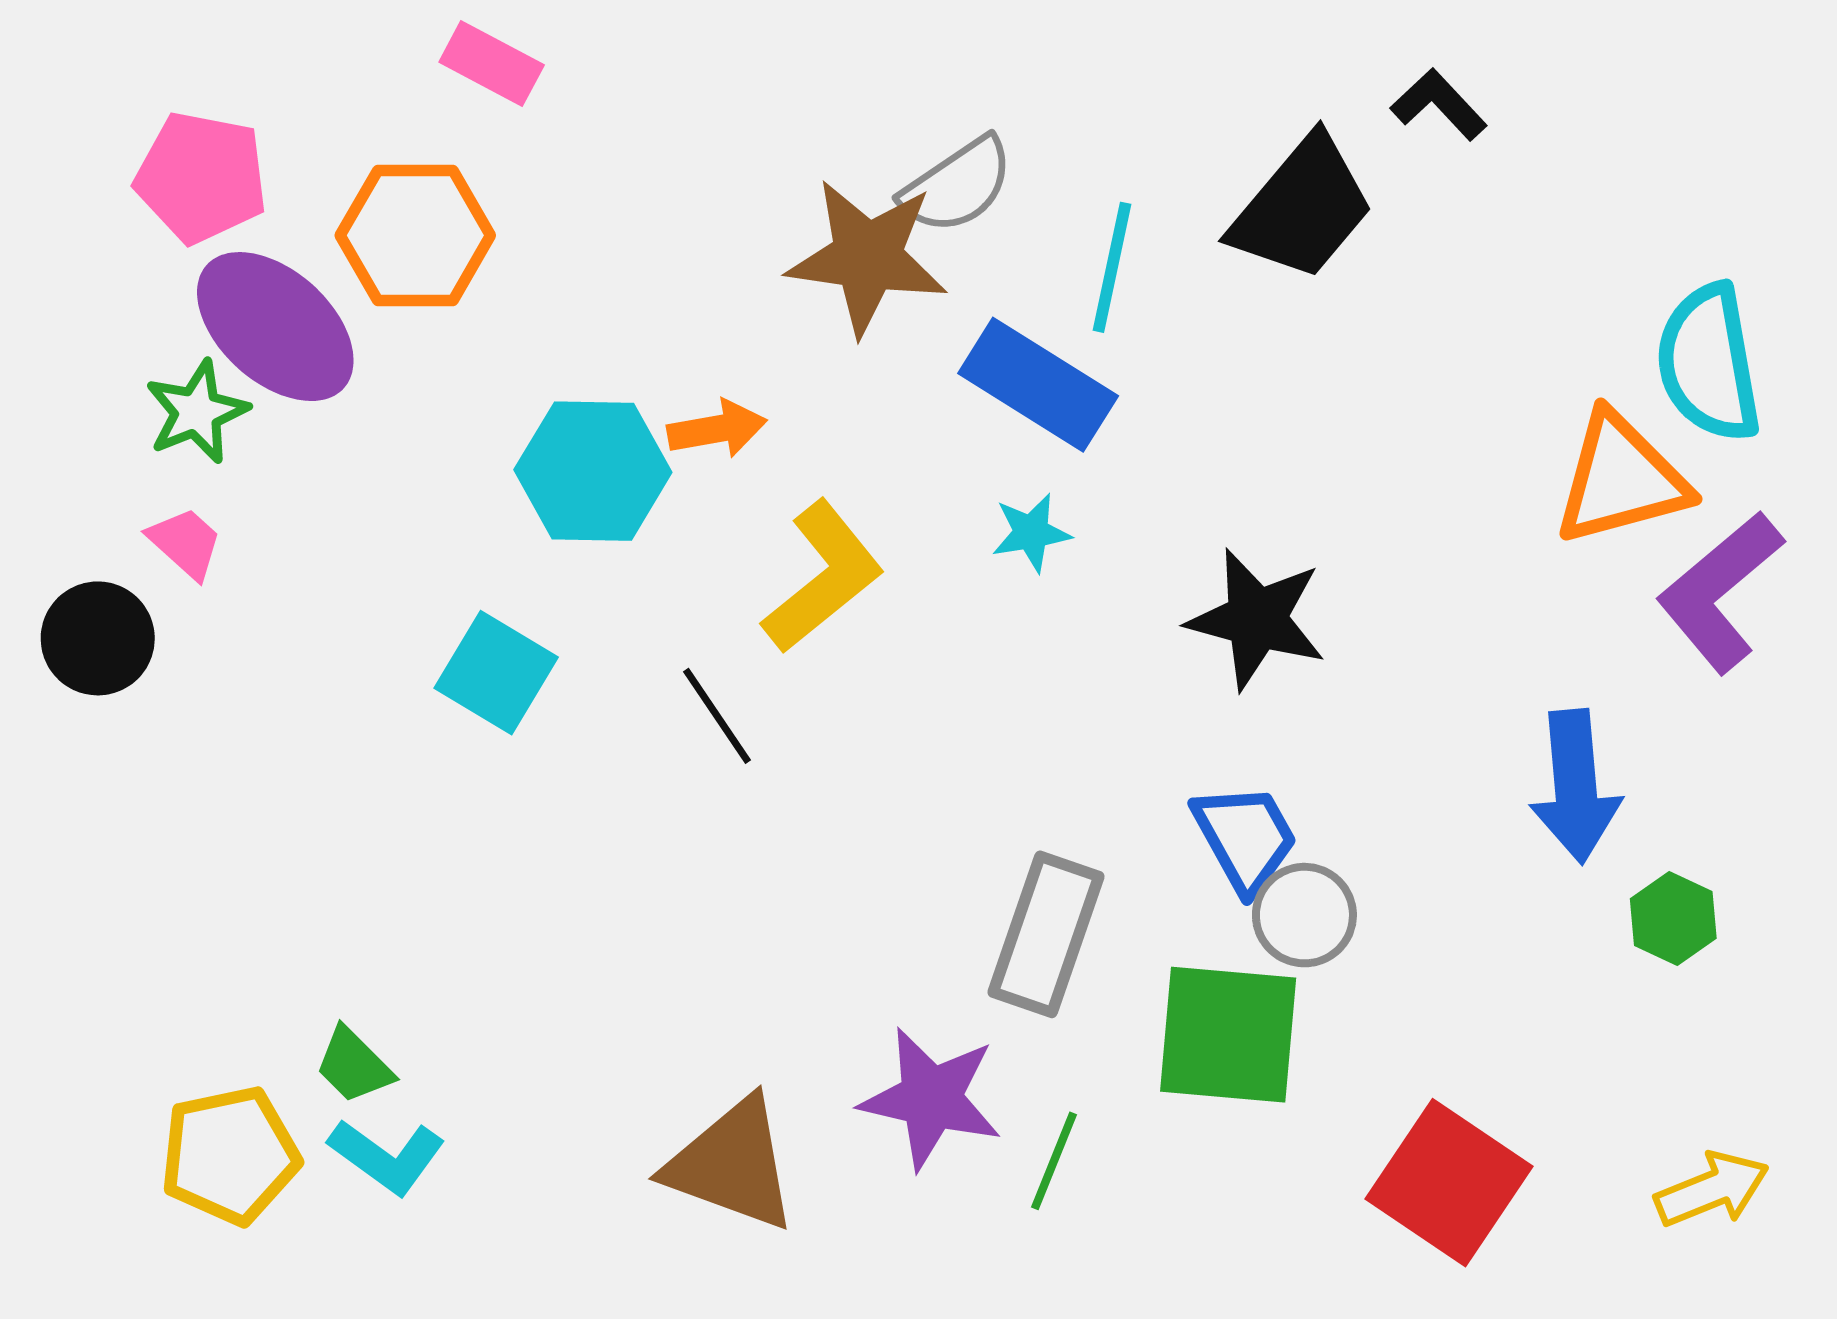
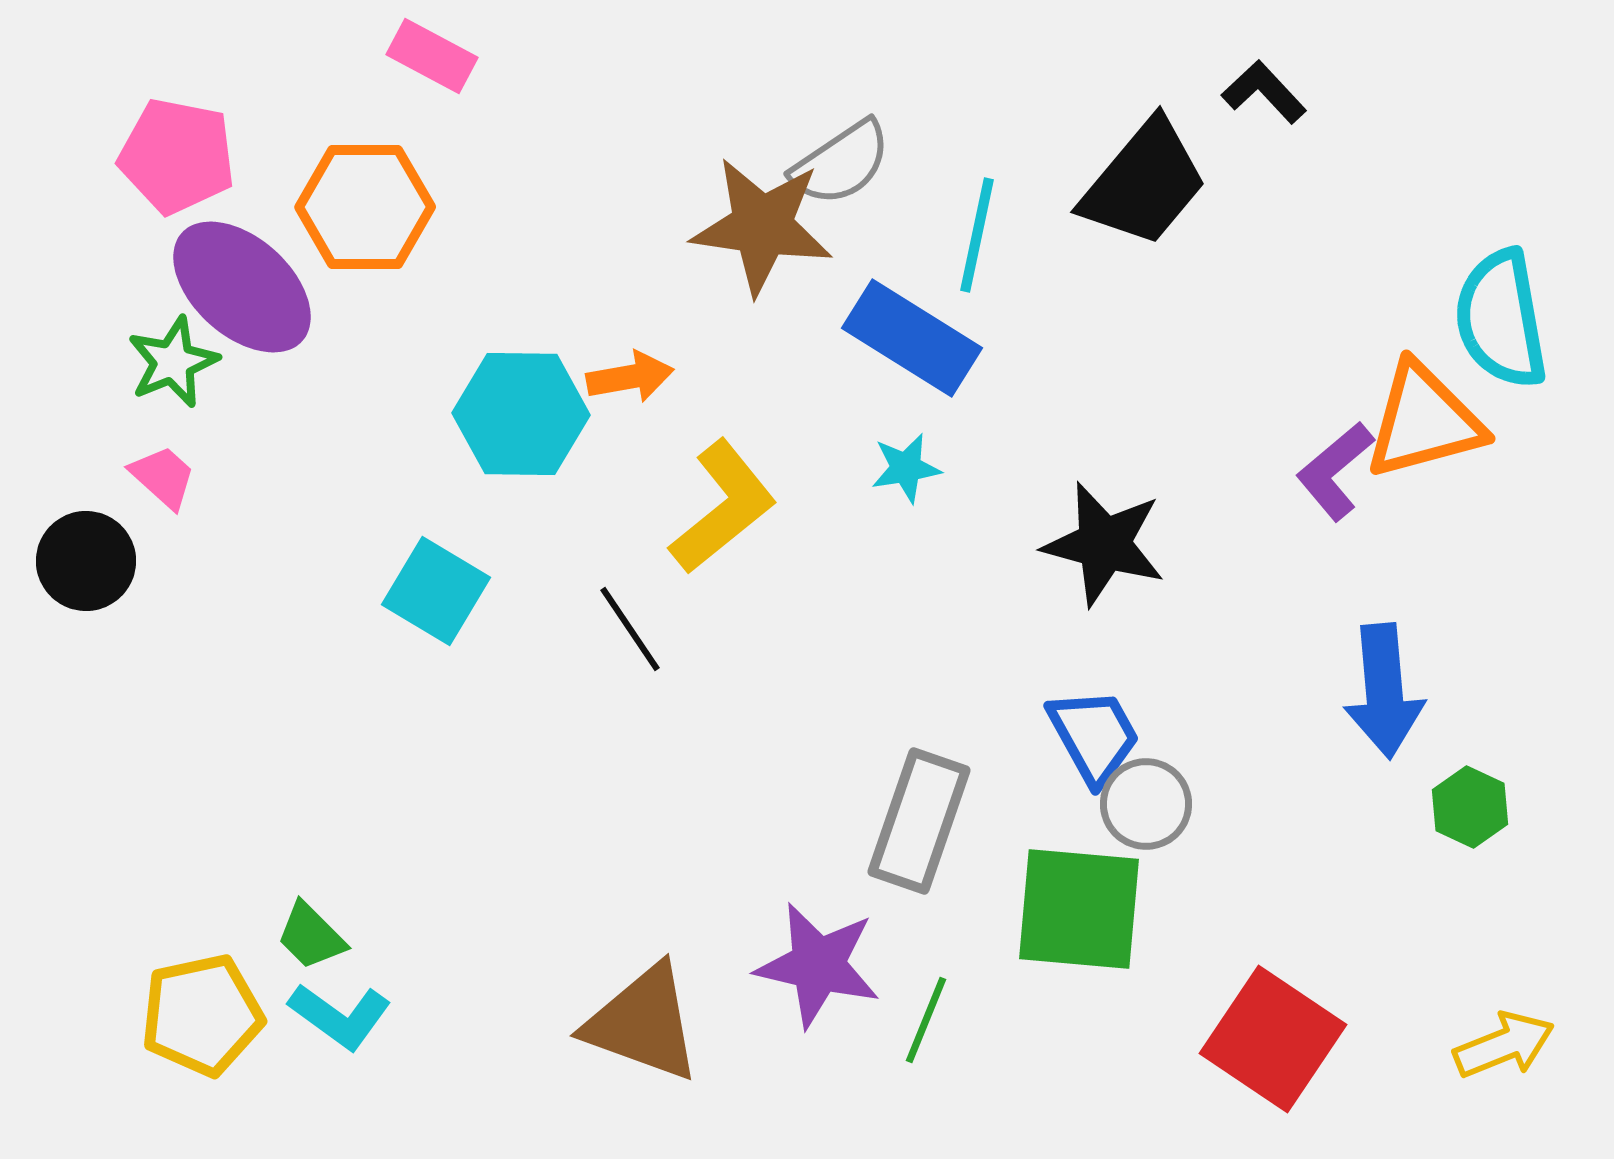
purple L-shape: (1720, 592) -> (1335, 471), moved, size x0.7

